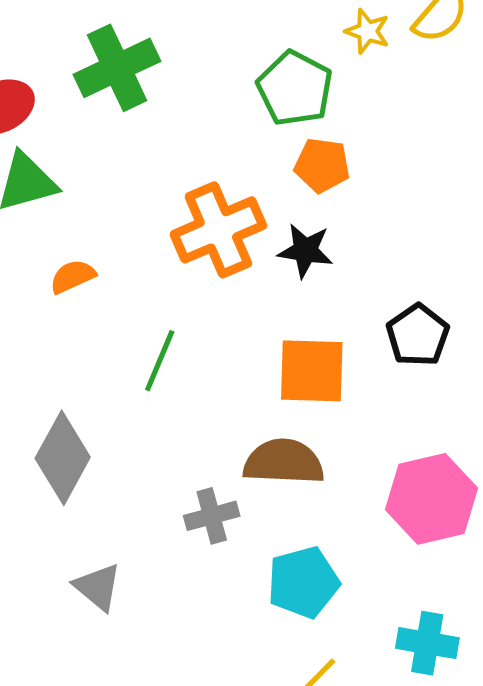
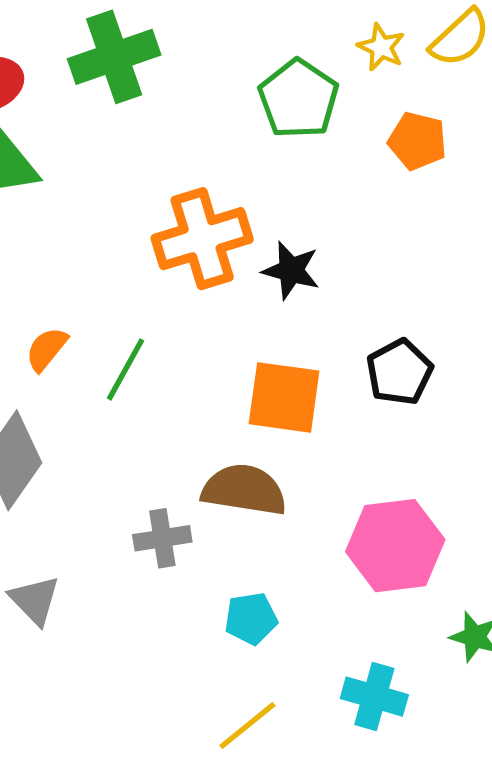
orange pentagon: (322, 165) -> (417, 141), moved
orange semicircle: (73, 276) -> (47, 349), moved, turned -33
cyan pentagon: (303, 582) -> (251, 619), size x0.7

